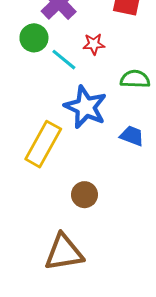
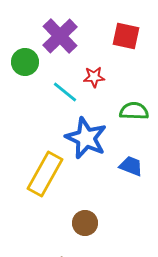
green circle: (34, 38) -> (25, 62), moved

